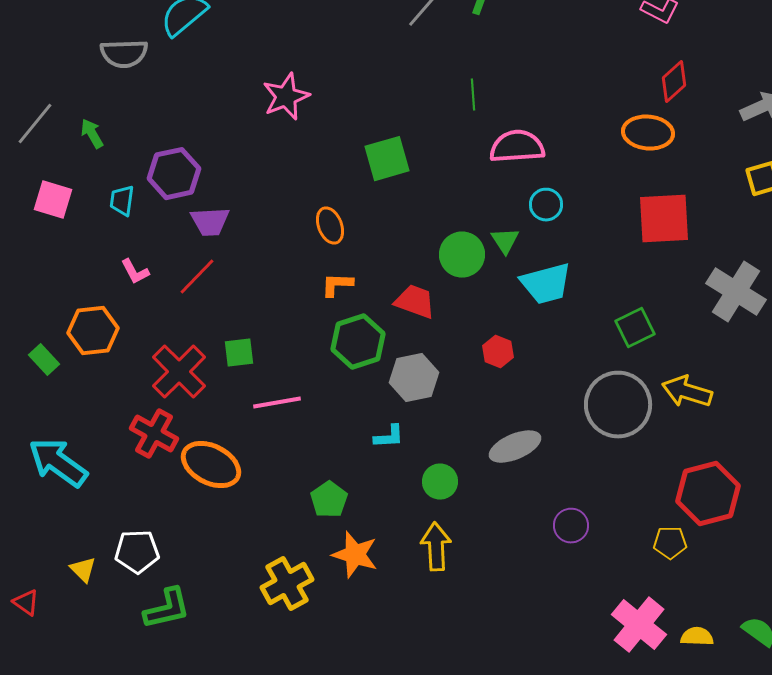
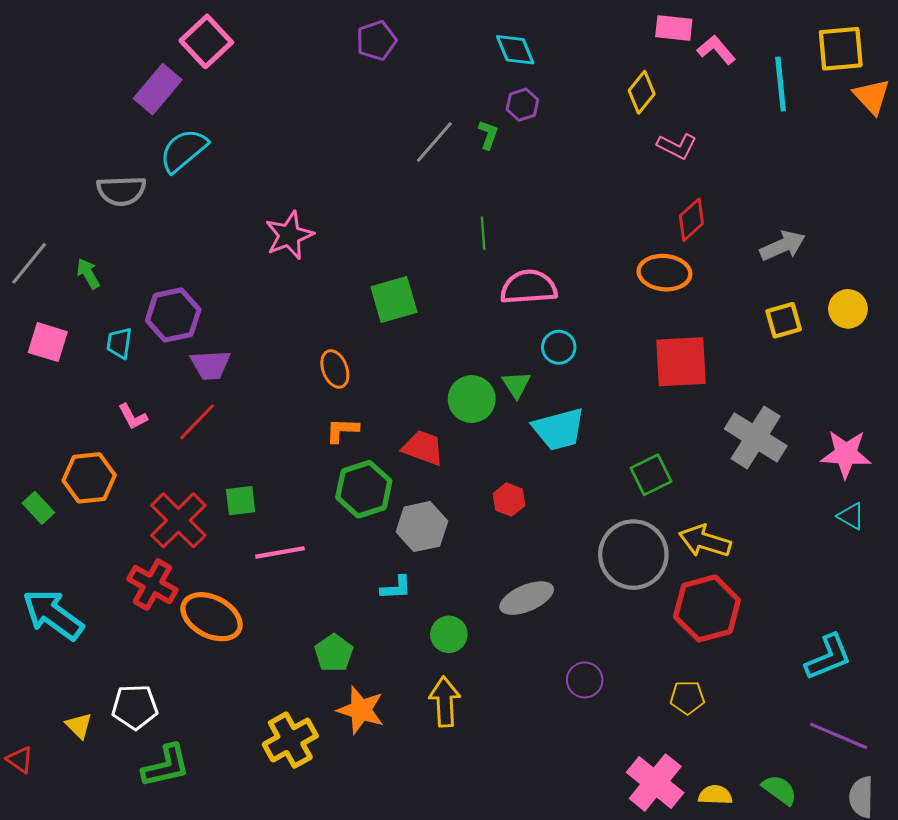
red hexagon: (708, 494) -> (707, 608), moved

